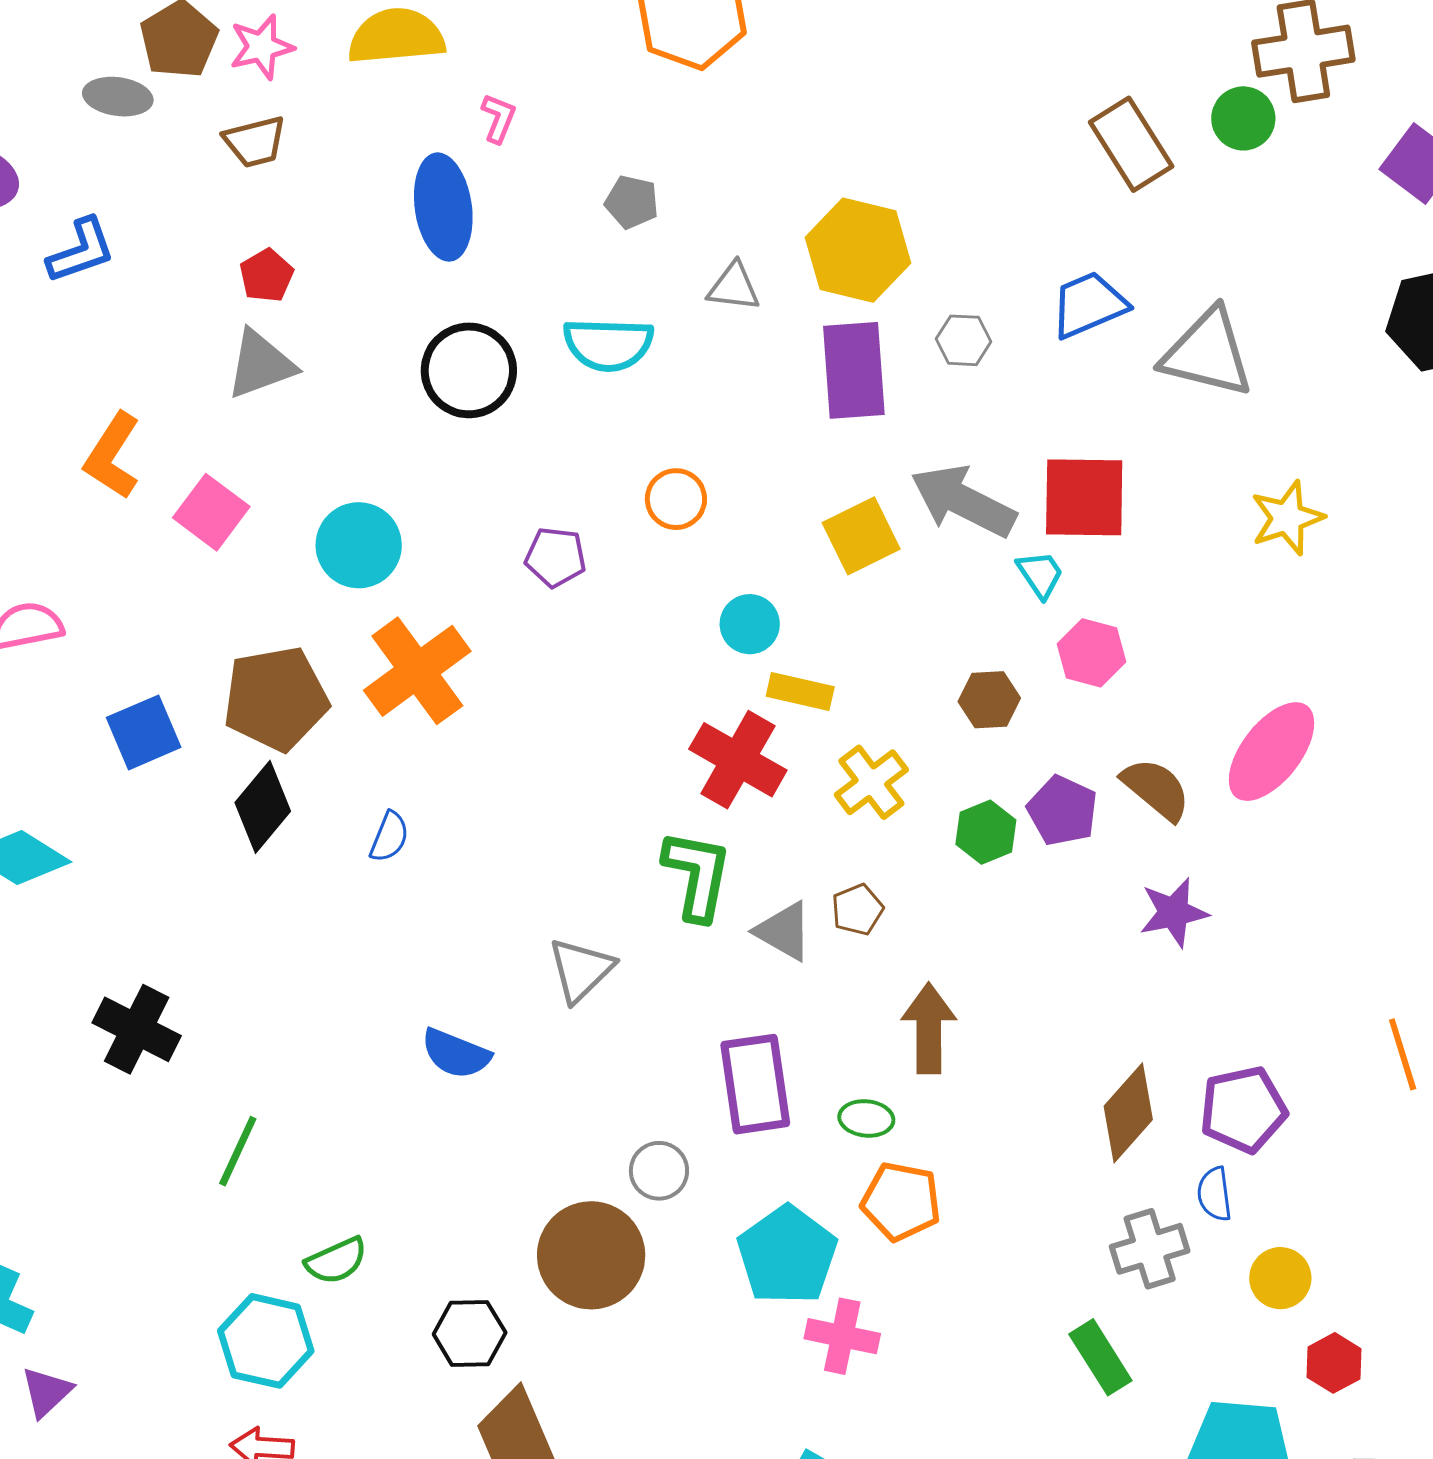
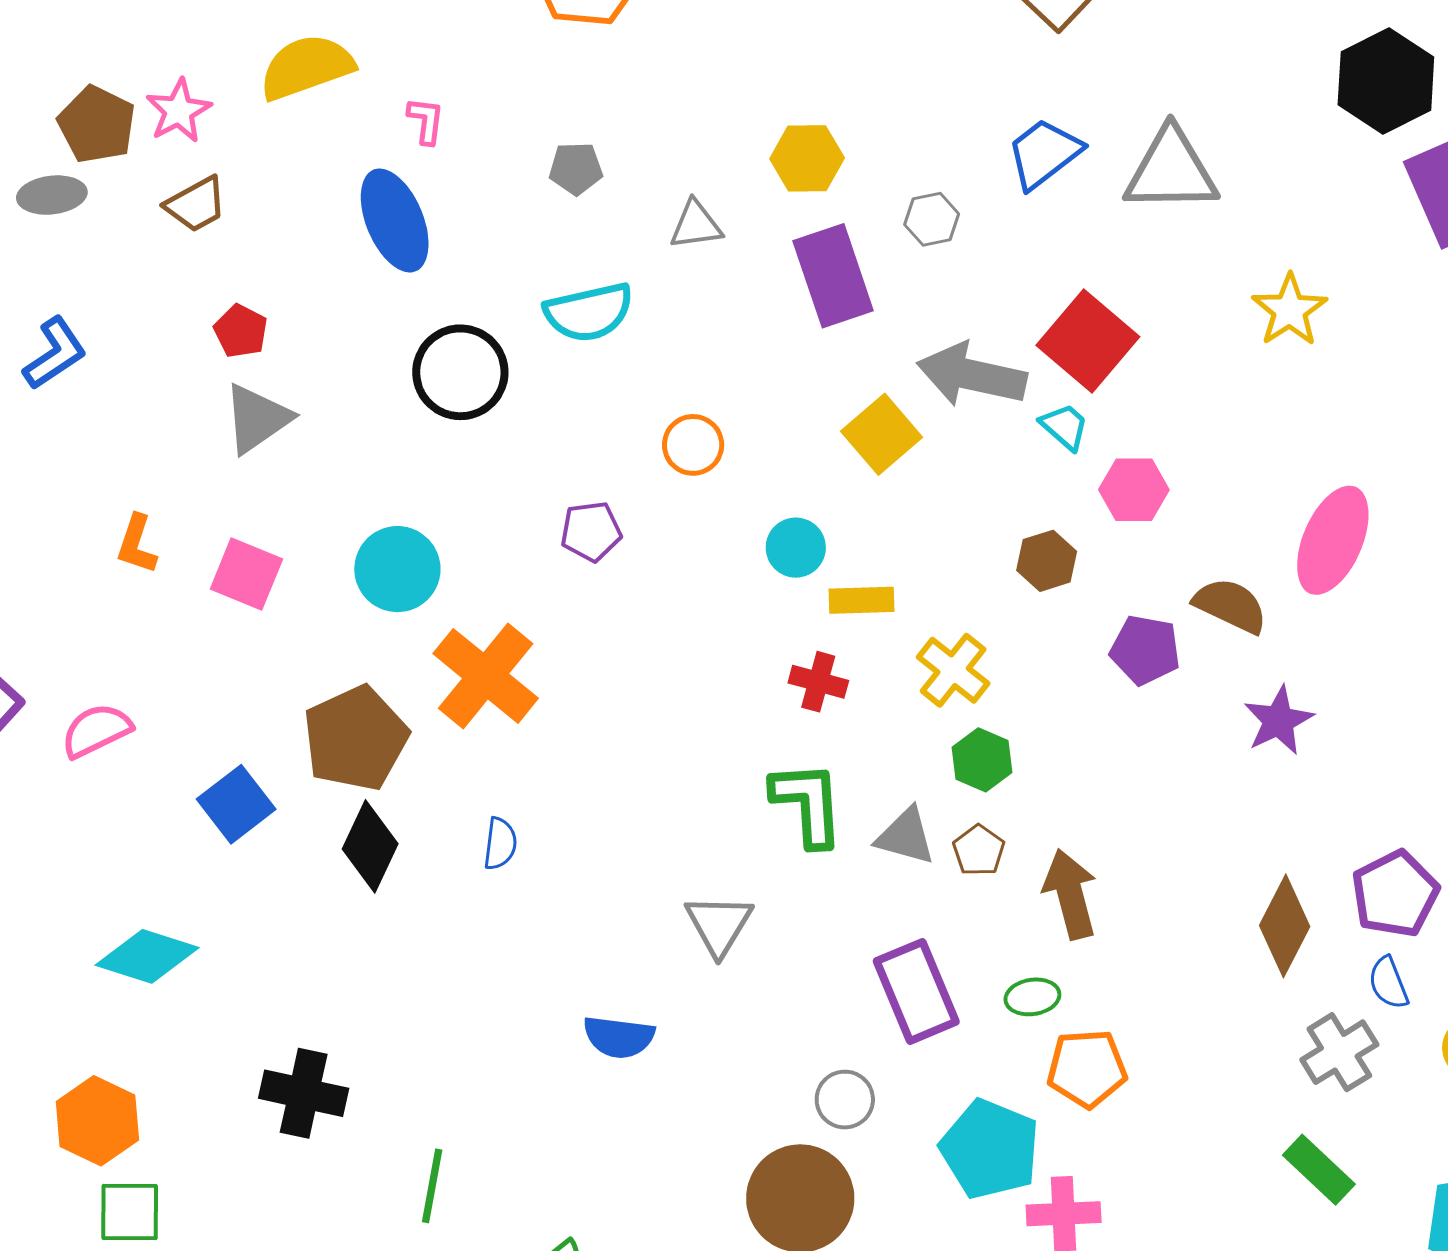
yellow hexagon: (858, 250) -> (807, 158), size x0.7
orange L-shape: (112, 456) -> (137, 544), size x0.7
red square: (1084, 497) -> (1088, 341), turned -36
red cross: (738, 760) -> (818, 682), size x0.6
green hexagon: (986, 832) -> (982, 760), moved
brown pentagon: (857, 909) -> (979, 850), moved

